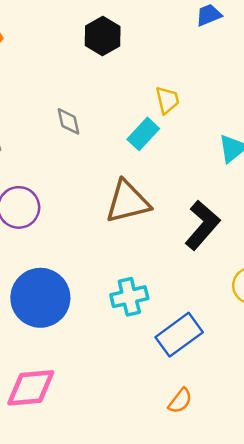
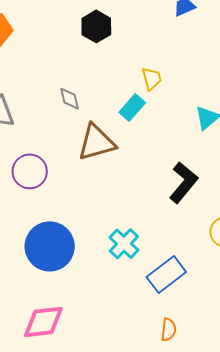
brown triangle: (128, 202) -> (96, 142), moved
cyan cross: (129, 297) -> (124, 244), turned -32
orange semicircle: (180, 401) -> (169, 330), turned -30

